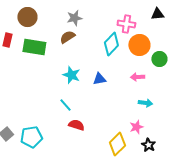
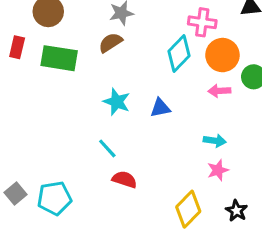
pink arrow: (137, 77) -> (219, 91), moved
cyan arrow: (145, 103) -> (215, 141), moved
pink star: (136, 127) -> (218, 170), moved

